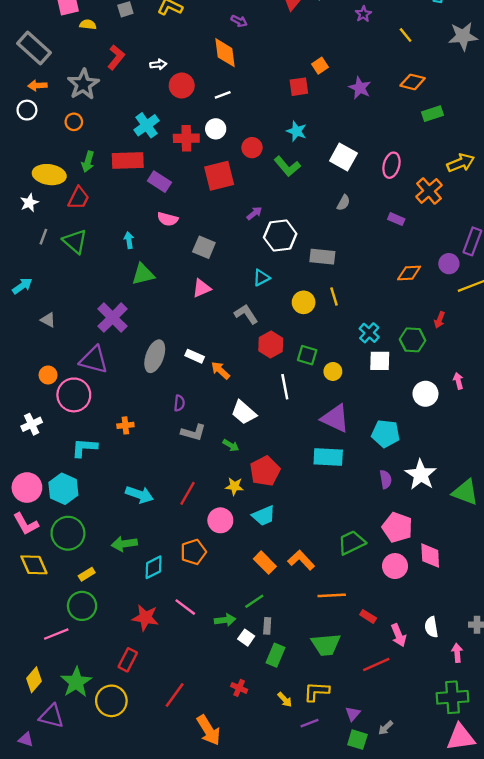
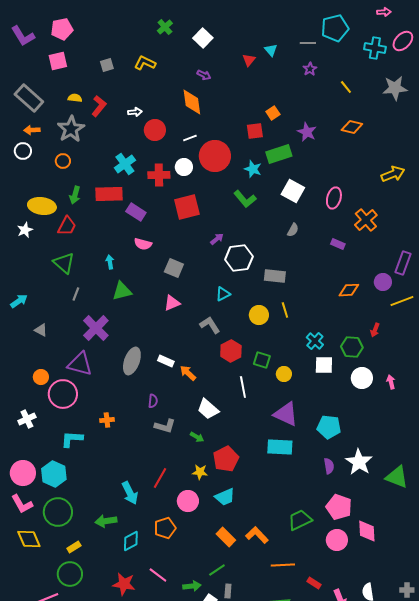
yellow semicircle: (88, 25) -> (75, 98), moved
green rectangle: (433, 114) -> (279, 154), moved, size x1.4
red circle: (252, 148) -> (215, 156), moved, size x1.8
yellow arrow: (461, 163) -> (393, 174), moved
gray line: (43, 237) -> (76, 294), moved
white circle: (425, 394) -> (362, 378), moved
cyan arrow: (139, 495) -> (130, 493), moved, turned 45

